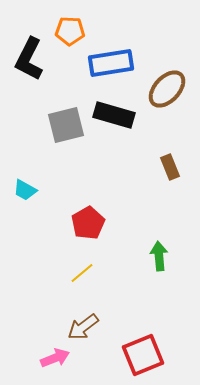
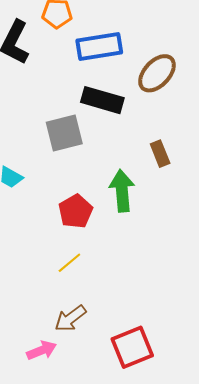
gray square: (66, 125) -> (64, 133), moved
green arrow: (159, 256) -> (122, 191), moved, size x1.4

